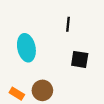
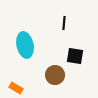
brown circle: (42, 90) -> (55, 75), moved

